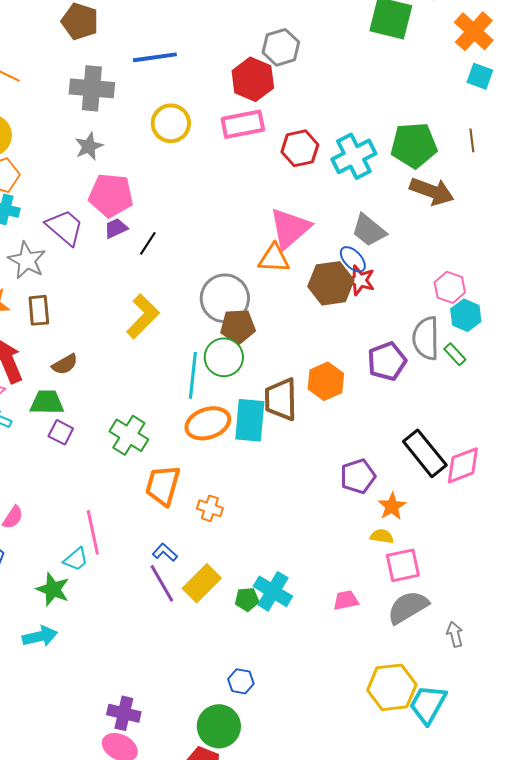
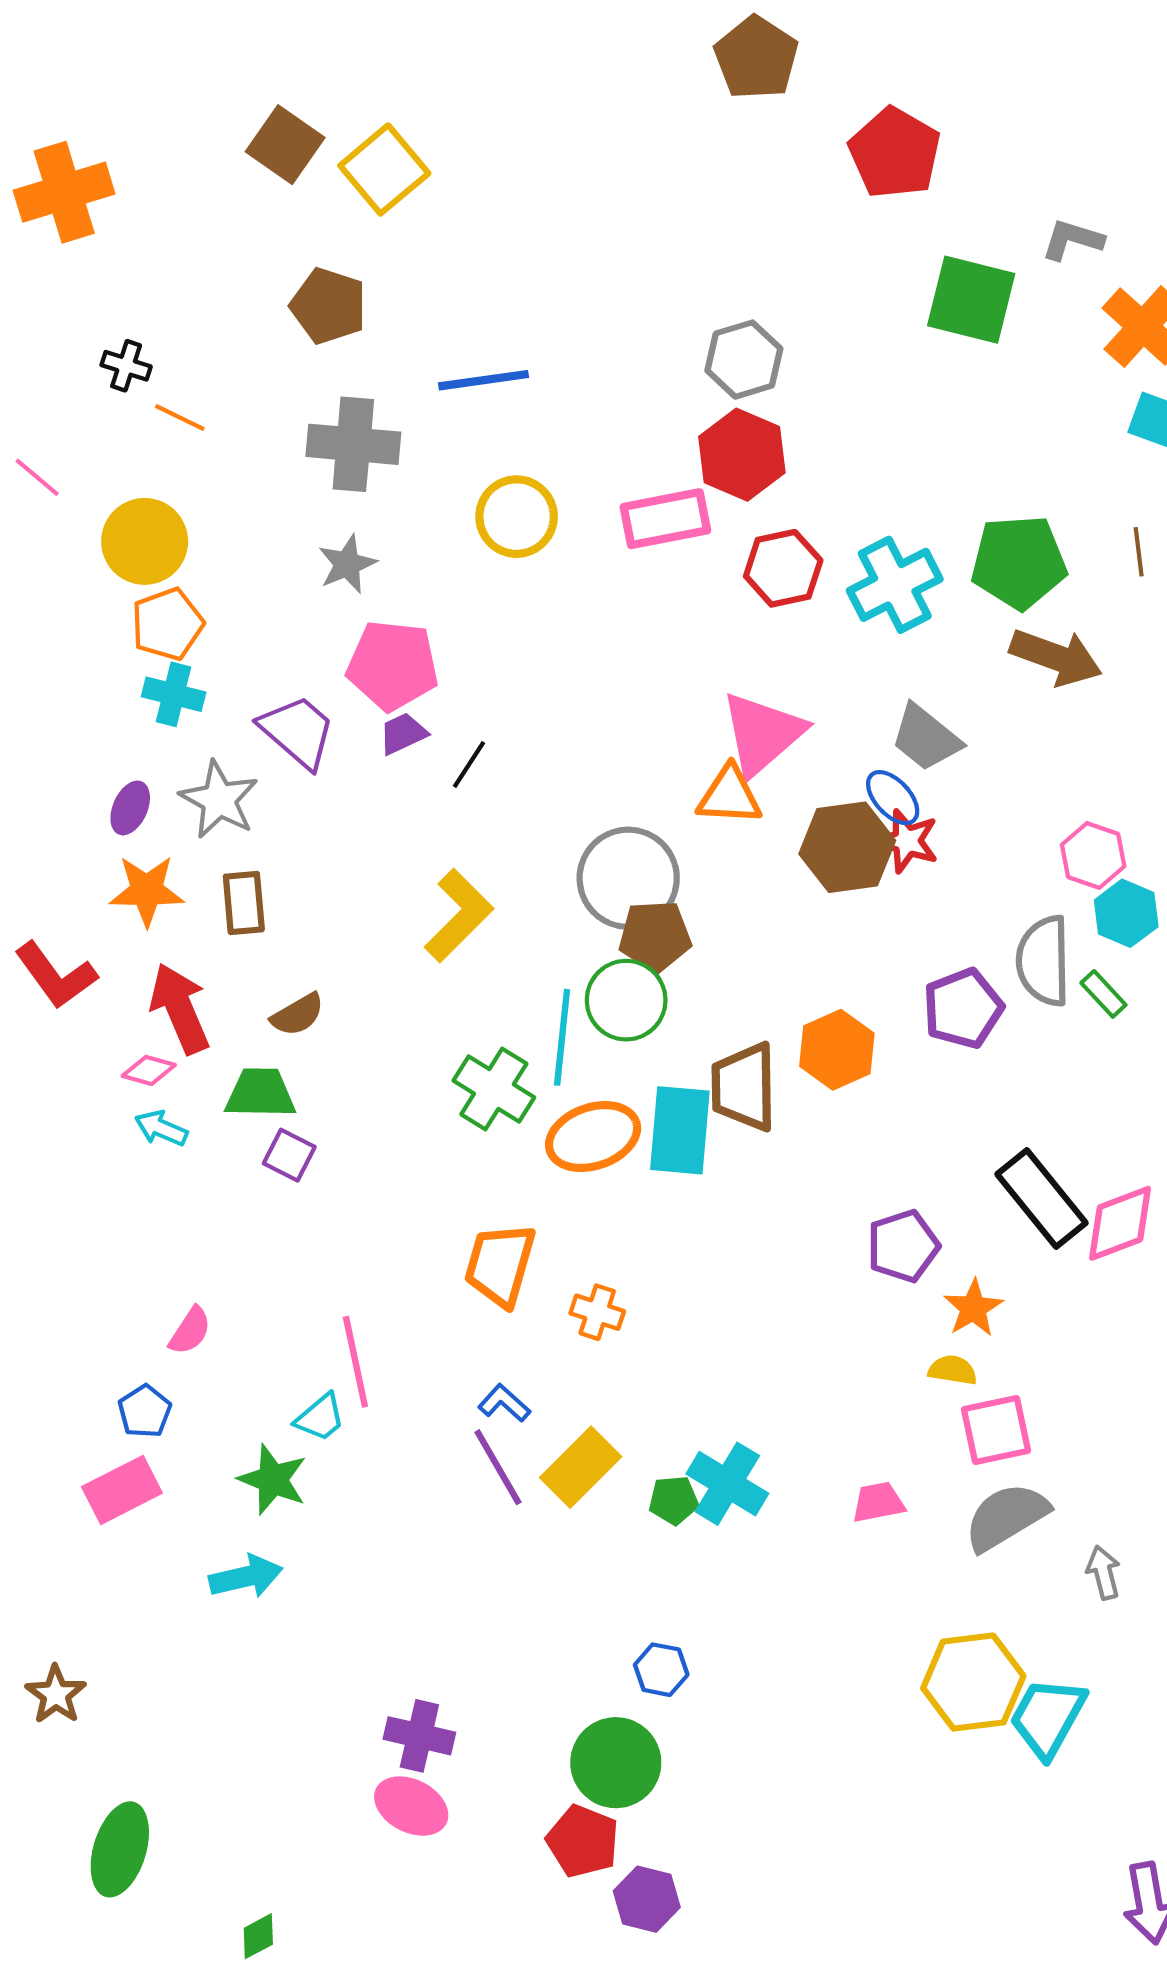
red hexagon: (253, 79) -> (742, 455), moved
green cross: (129, 435) -> (494, 1089), moved

